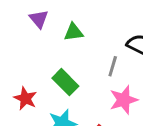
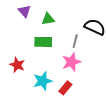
green rectangle: (65, 82) -> (43, 42), moved, turned -42
pink star: (124, 100) -> (71, 62), moved

